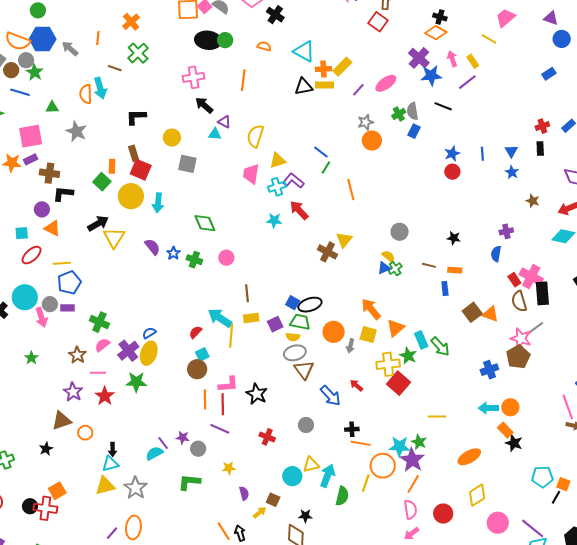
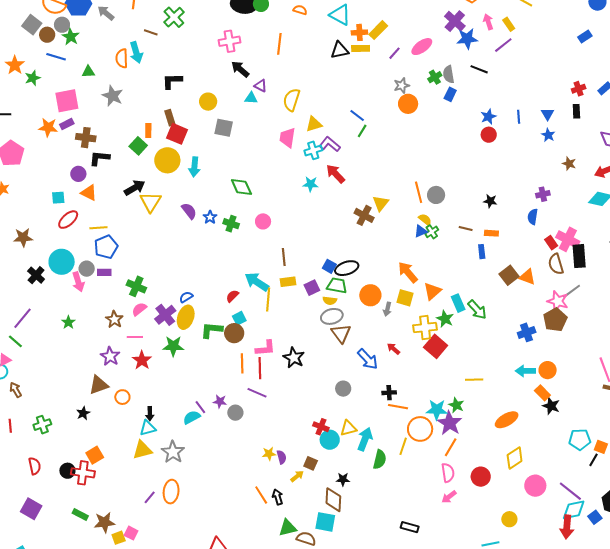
orange line: (351, 190) -> (419, 192), moved
red cross: (267, 437) -> (321, 427), moved
yellow star: (229, 468) -> (269, 454), moved
green L-shape: (189, 482) -> (212, 330), moved

